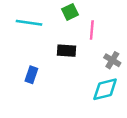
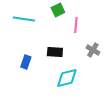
black rectangle: (66, 51) -> (55, 52), moved
cyan diamond: (105, 89) -> (67, 78), moved

